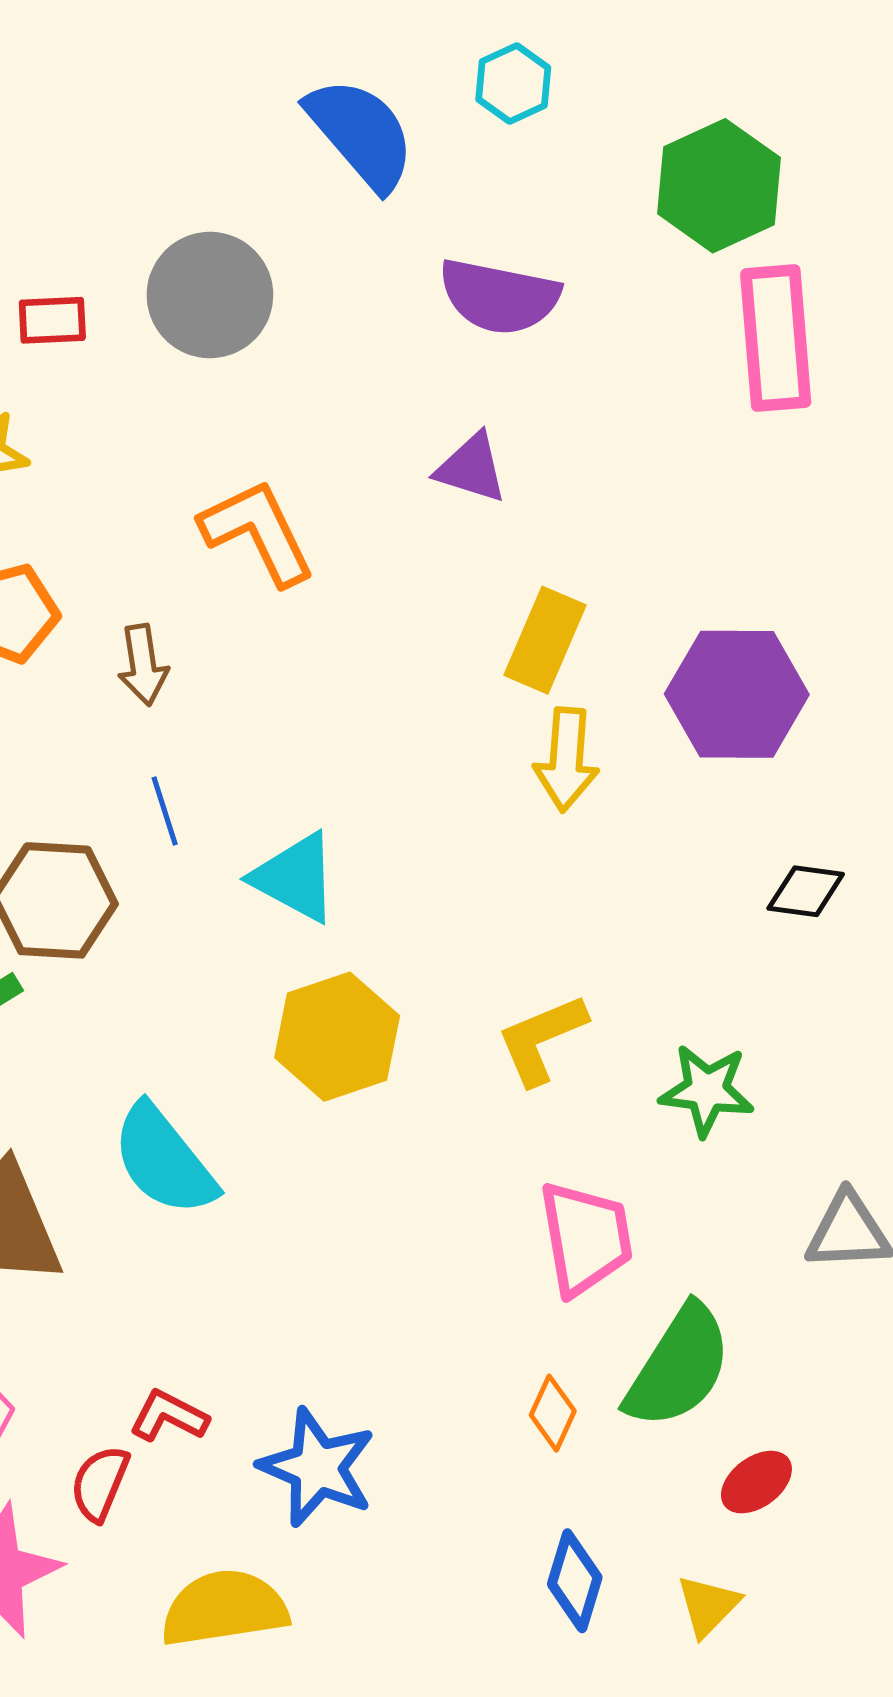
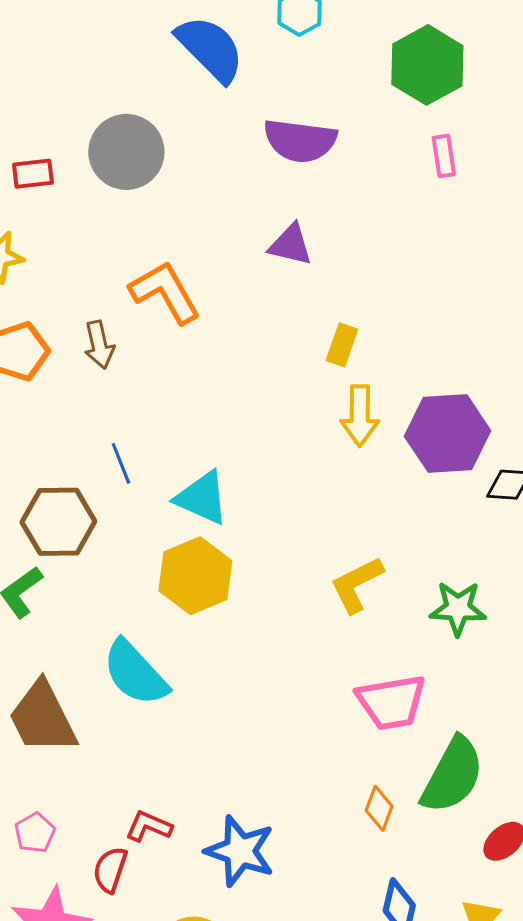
pink rectangle: (776, 338) -> (444, 156), moved, size x0.5
yellow rectangle: (545, 640) -> (342, 345), size x0.7
brown arrow: (143, 665) -> (99, 345), moved
purple hexagon: (737, 694) -> (448, 434), moved
yellow hexagon: (337, 1037) -> (195, 576), moved
pink trapezoid: (586, 1238) -> (391, 702), turned 94

